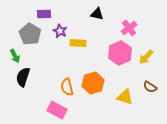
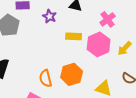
purple star: (60, 31) -> (50, 16), moved
yellow rectangle: (78, 43) -> (74, 36), moved

